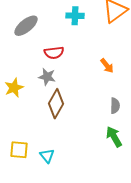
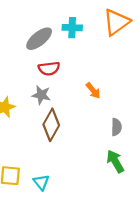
gray ellipse: (26, 26) -> (39, 39), moved
orange arrow: (107, 66) -> (93, 91), moved

